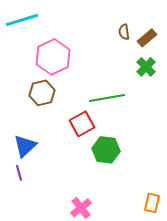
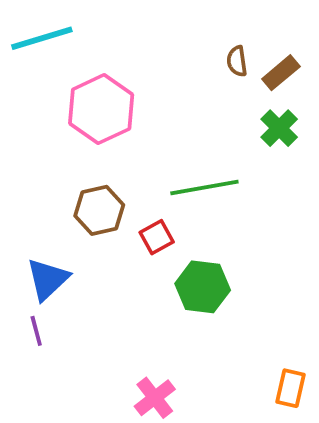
brown hexagon: (42, 93) -> (99, 210), moved
red square: (82, 124) -> (157, 237), size x0.7

